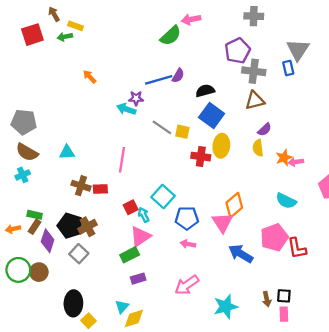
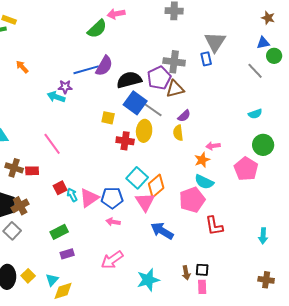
purple pentagon: (238, 51) -> (159, 78), moved
purple semicircle: (178, 76) -> (104, 66), size x1.5
black semicircle: (205, 91) -> (129, 80), size x1.4
gray line: (162, 127) -> (153, 110), moved
orange star: (284, 158) -> (202, 160), moved
pink line: (122, 160) -> (52, 144), turned -45
cyan square: (163, 196) -> (137, 178), moved
pink triangle: (140, 236) -> (89, 198), moved
pink pentagon: (274, 238) -> (192, 200), moved
yellow square: (89, 321) -> (28, 276), moved

